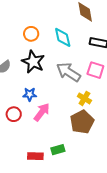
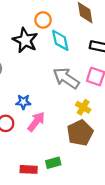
orange circle: (31, 34) -> (43, 20), moved
black star: (33, 62) -> (25, 40), moved

